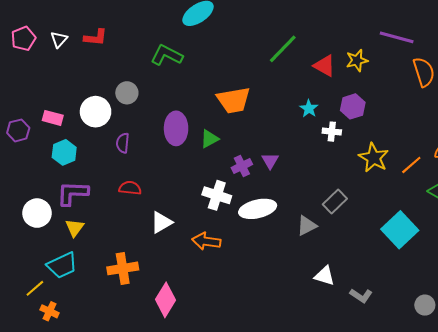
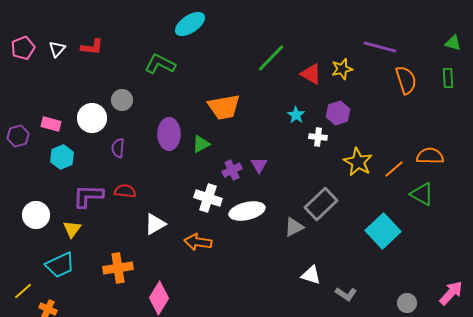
purple L-shape: (73, 193) -> (88, 196), moved
gray rectangle: (335, 202) -> (321, 204), size x1.4
yellow line: (35, 288) -> (23, 291), moved

